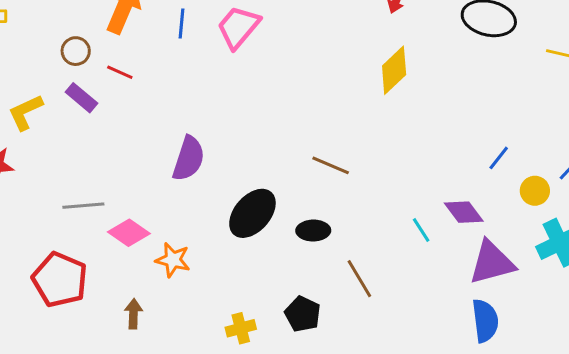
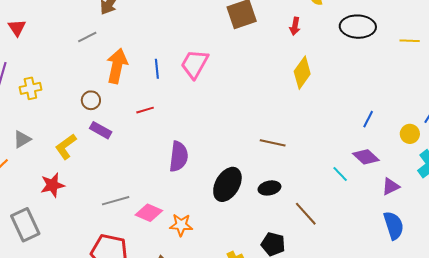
red line: (120, 72) -> (145, 110), moved, turned -30
blue line: (499, 158) -> (368, 119), moved
purple triangle: (492, 263) -> (391, 186), size x0.6

